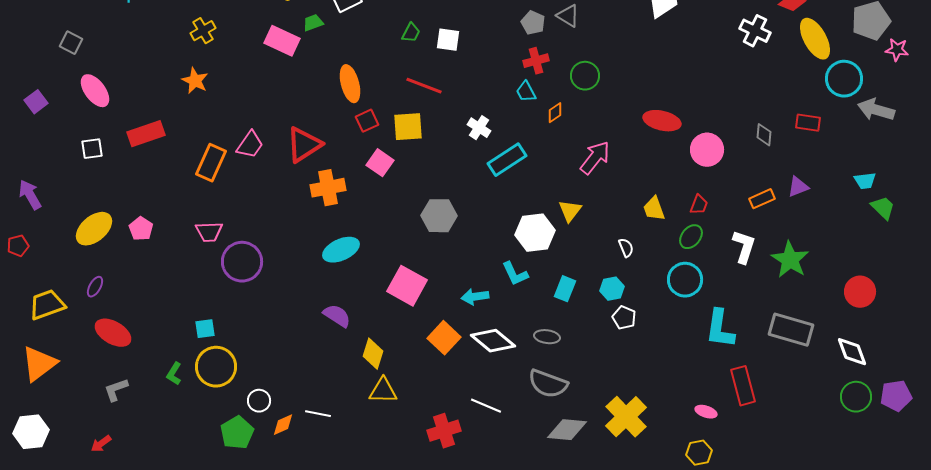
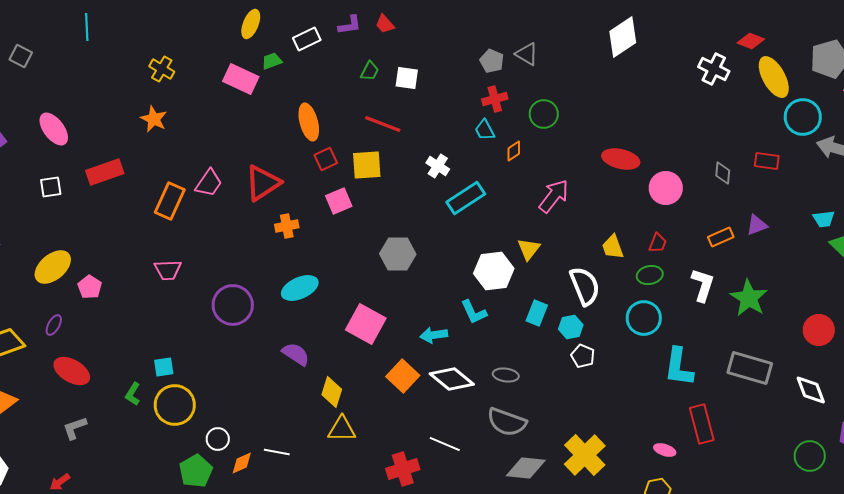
yellow cross: (203, 31) -> (162, 69), turned -30
gray square: (71, 43) -> (21, 56), moved
pink square: (380, 163) -> (339, 201), turned 32
orange cross: (328, 188) -> (287, 226), size x0.7
pink pentagon: (141, 229) -> (90, 287), moved
green ellipse: (691, 237) -> (650, 275), turned 40
white semicircle: (626, 248) -> (585, 286), size x2.0
purple circle: (242, 262) -> (233, 305), moved
cyan rectangle: (565, 289) -> (537, 313), moved
green L-shape: (174, 374) -> (133, 394), moved
green circle: (856, 397) -> (810, 456), moved

